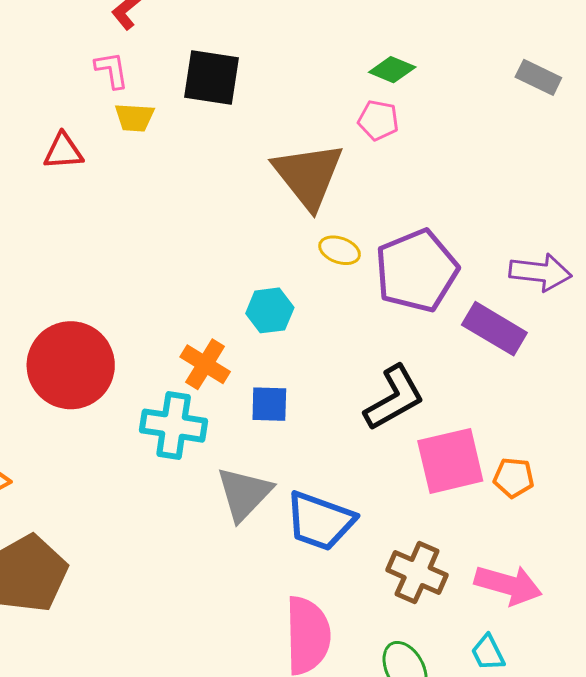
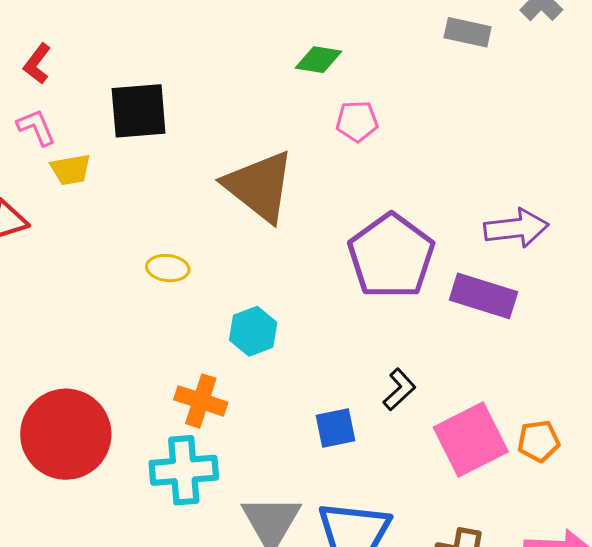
pink pentagon: (378, 120) -> (357, 121), moved
yellow ellipse: (340, 250) -> (168, 268), moved
black L-shape: (394, 398) -> (399, 389), size x0.6
blue square: (269, 404) -> (336, 428), moved

